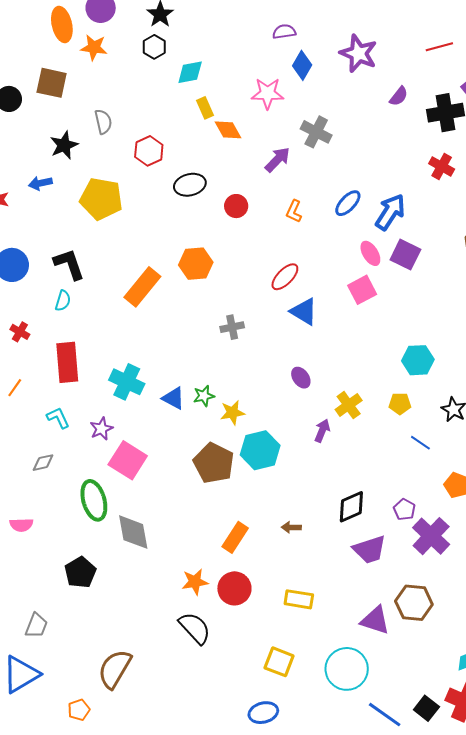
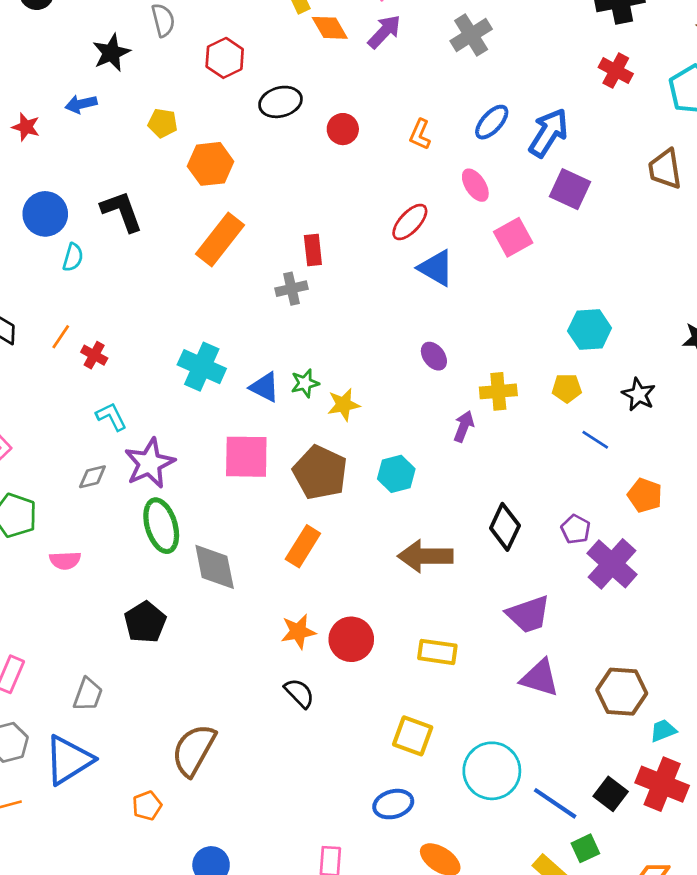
gray cross: (316, 132) -> (471, 35), moved, turned 32
purple arrow: (278, 160) -> (384, 32), moved
yellow pentagon: (101, 199) -> (163, 123), size x0.5
pink ellipse: (370, 253) -> (475, 185), moved
orange hexagon: (196, 264) -> (211, 164), moved
cyan semicircle: (63, 301) -> (73, 257), moved
gray cross: (232, 327) -> (291, 289), moved
red cross: (20, 332) -> (94, 355), moved
red rectangle: (67, 362) -> (313, 250), moved, size x0.6
orange line: (15, 388) -> (61, 337), moved
yellow cross: (349, 405) -> (498, 391), turned 32
purple star: (101, 429) -> (150, 463), moved, size x1.6
cyan hexagon: (260, 450) -> (396, 474), moved, size x0.7
pink square: (128, 460) -> (246, 457), moved, turned -30
black diamond: (351, 507) -> (505, 527), turned -40
brown arrow: (291, 527) -> (425, 556), size x2.0
orange rectangle: (235, 537) -> (303, 546), moved
purple trapezoid: (370, 550) -> (528, 614), moved
brown hexagon: (414, 603) -> (622, 692), moved
black semicircle: (195, 628) -> (299, 693), size x0.7
cyan circle: (347, 669) -> (492, 771), moved

